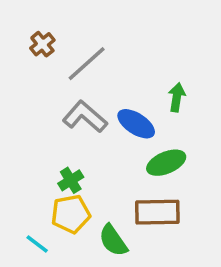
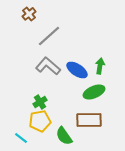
brown cross: (42, 44) -> (29, 14), moved
green arrow: (177, 97) -> (100, 66), moved

